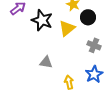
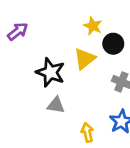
black star: (42, 20) -> (50, 72), moved

